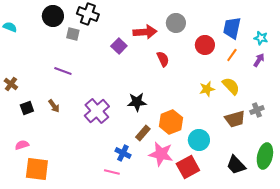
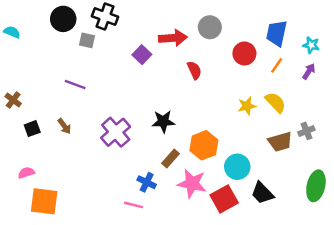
black trapezoid: (236, 165) -> (262, 193), moved

